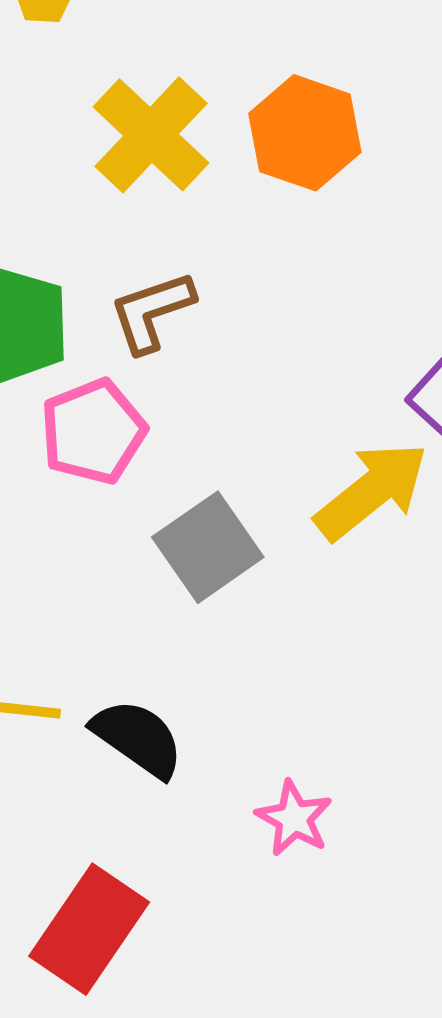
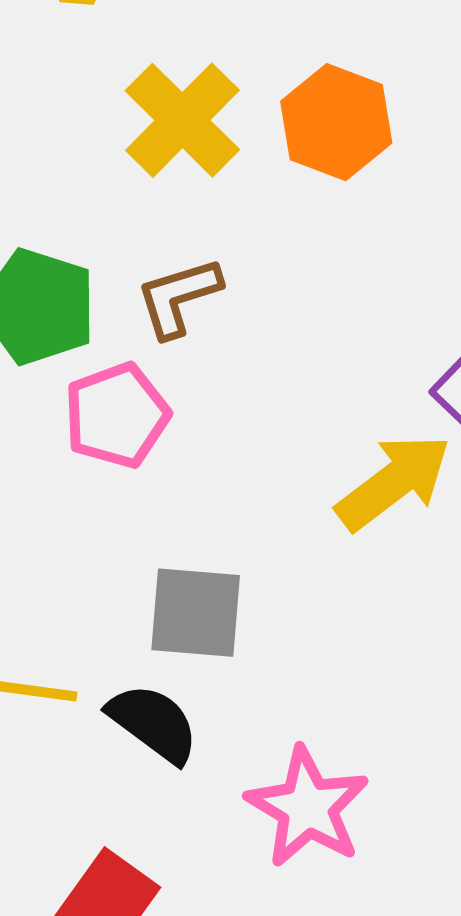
gray square: (208, 547) -> (196, 613), moved, turned 38
pink star: (294, 818) -> (307, 807), size x1.6

